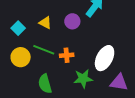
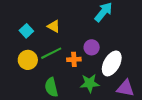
purple circle: (72, 21) -> (92, 47), moved
green line: (44, 50) -> (51, 53), turned -50

